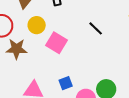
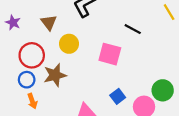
pink square: (57, 43) -> (110, 54), moved

